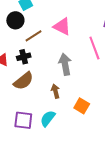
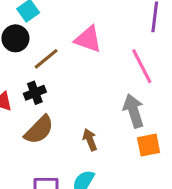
gray arrow: (65, 64) -> (134, 111), moved
orange square: (82, 106) -> (149, 145), moved, turned -35

